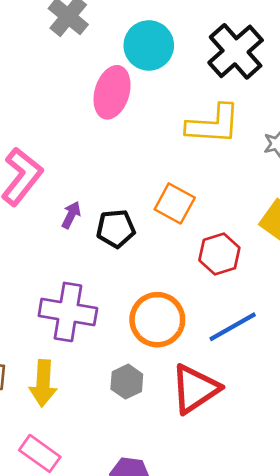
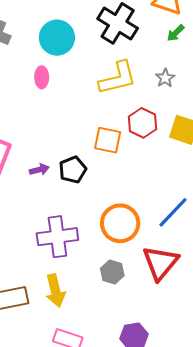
pink ellipse: (112, 92) -> (42, 77), size x0.6
purple arrow: (71, 215) -> (39, 170), turned 66
red hexagon: (219, 254) -> (143, 123), moved

